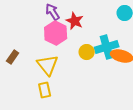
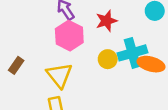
red star: (75, 21) -> (106, 21), moved, turned 30

